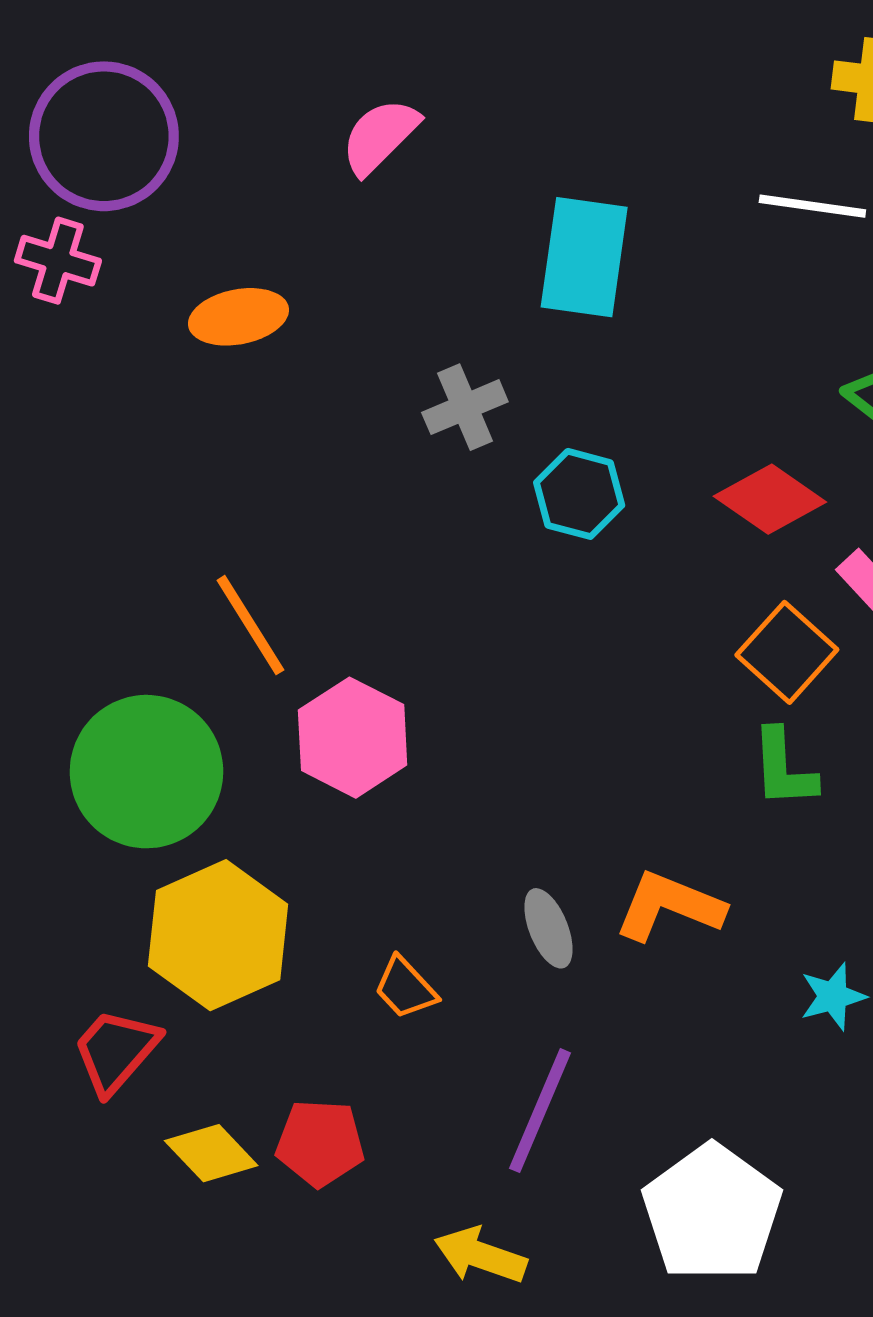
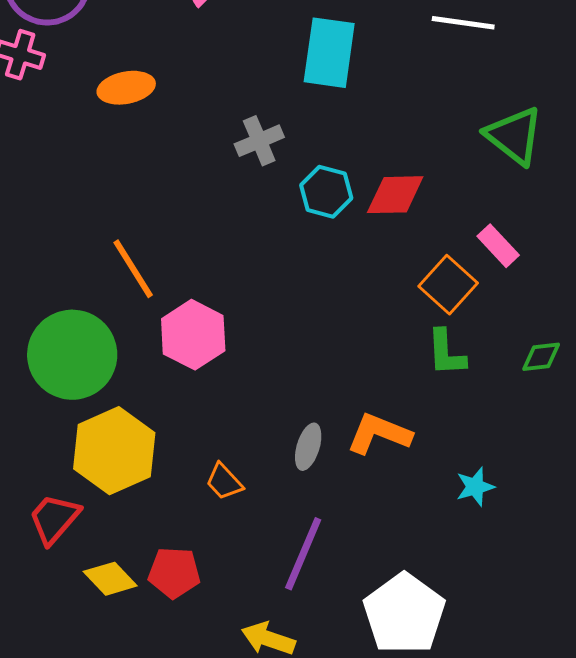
red diamond: (770, 499) -> (395, 195), moved, turned -36
gray ellipse: (548, 928) -> (308, 447), turned 39

